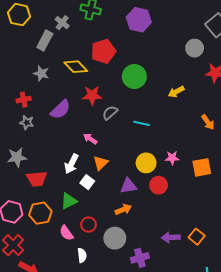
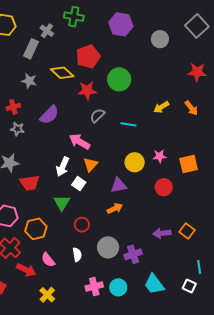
gray circle: (195, 48) -> (160, 39), moved
yellow arrow: (176, 92) -> (161, 107), moved
red star: (92, 95) -> (87, 91), moved
orange arrow: (208, 122) -> (191, 108), moved
pink arrow: (90, 139) -> (79, 142), size x1.5
red circle: (159, 185) -> (164, 187), moved
green triangle: (69, 201) -> (62, 203), turned -30
orange hexagon: (40, 213) -> (36, 229), moved
pink semicircle: (66, 233) -> (48, 260), moved
gray circle: (115, 238) -> (108, 247), moved

